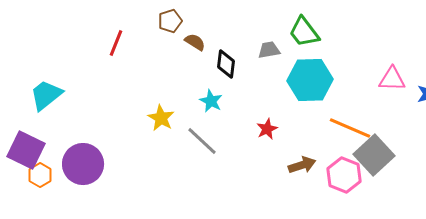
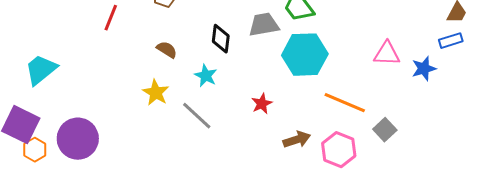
brown semicircle: (195, 42) -> (167, 50), moved
gray trapezoid: (269, 50) -> (264, 25), size x1.4
gray square: (374, 155) -> (385, 130), moved, size x0.6

